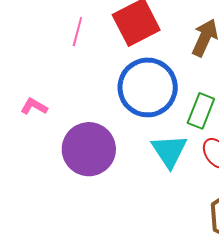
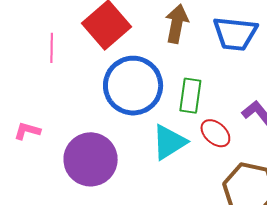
cyan triangle: (169, 151) -> (169, 142), turned 45

